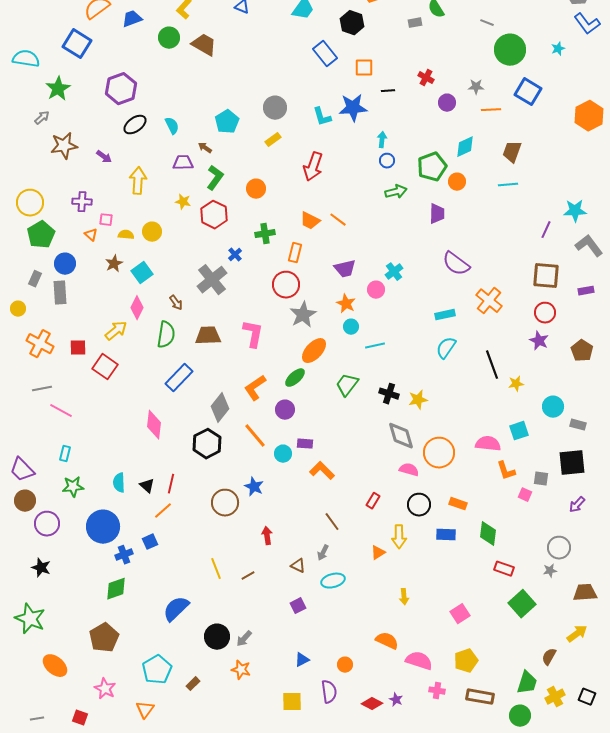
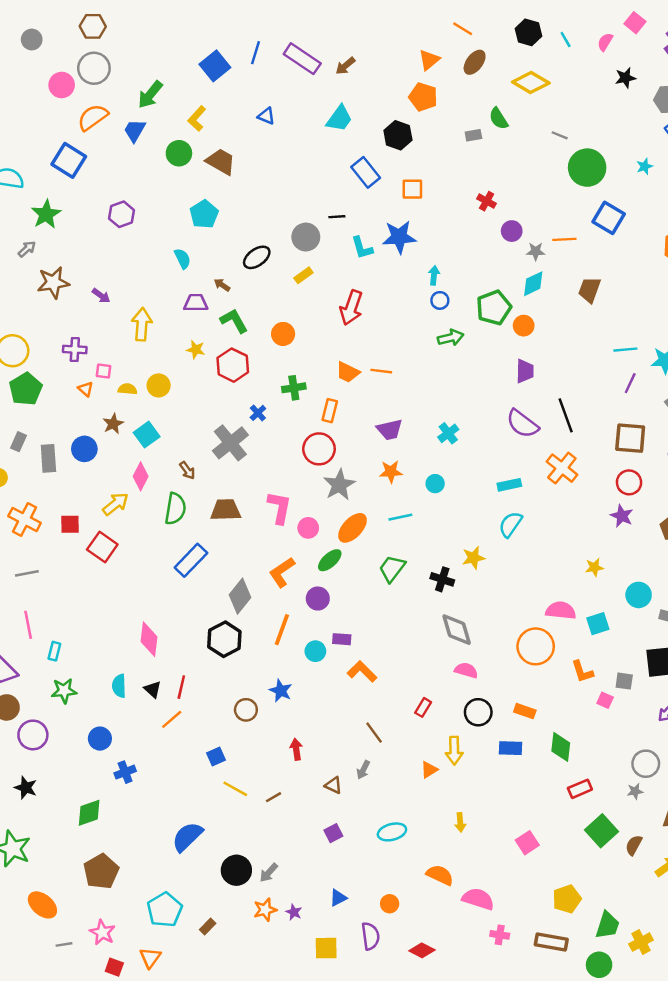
blue trapezoid: (132, 19) -> (135, 130), turned -40
gray star: (476, 87) -> (536, 251), moved
purple hexagon: (121, 89) -> (121, 214), size x0.7
black line: (388, 91) -> (337, 217), moved
cyan pentagon: (227, 122) -> (204, 214), moved
black ellipse: (135, 125) -> (257, 257), moved
green L-shape: (215, 178) -> (234, 321), turned -65
cyan line: (508, 185) -> (625, 350), moved
purple trapezoid: (437, 214) -> (525, 371), moved
orange line: (338, 220) -> (381, 371), turned -30
blue circle: (65, 264) -> (84, 449), moved
pink circle: (376, 290) -> (308, 528), moved
orange star: (346, 304) -> (391, 472), turned -30
cyan circle: (351, 327) -> (435, 484), moved
cyan line: (375, 346) -> (400, 517), moved
black line: (492, 365) -> (566, 415), moved
yellow star: (418, 400) -> (473, 558), moved
pink line: (61, 411) -> (28, 625), moved, turned 50
pink diamond: (154, 425) -> (149, 639), moved
orange line: (255, 436) -> (282, 630), turned 60
pink semicircle: (488, 444) -> (561, 610), moved
orange circle: (439, 453) -> (536, 646), moved
brown circle: (225, 503) -> (246, 710), size x0.7
blue circle: (103, 527) -> (100, 739), size x0.6
blue square: (150, 542) -> (216, 757), moved
yellow line: (216, 569) -> (235, 789), turned -40
red rectangle: (504, 569) -> (580, 789), turned -42
cyan ellipse: (333, 581) -> (392, 832), moved
green diamond: (116, 589) -> (89, 813), moved
brown semicircle: (549, 657) -> (634, 845), moved
yellow pentagon: (466, 661) -> (567, 899), moved
orange star: (241, 670) -> (265, 910), turned -30
purple star: (396, 700) -> (294, 912), moved
red square: (80, 718) -> (114, 967), moved
gray line: (37, 719) -> (64, 944), moved

